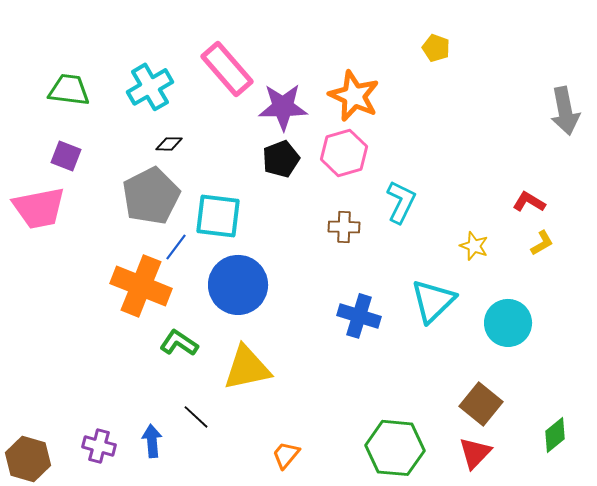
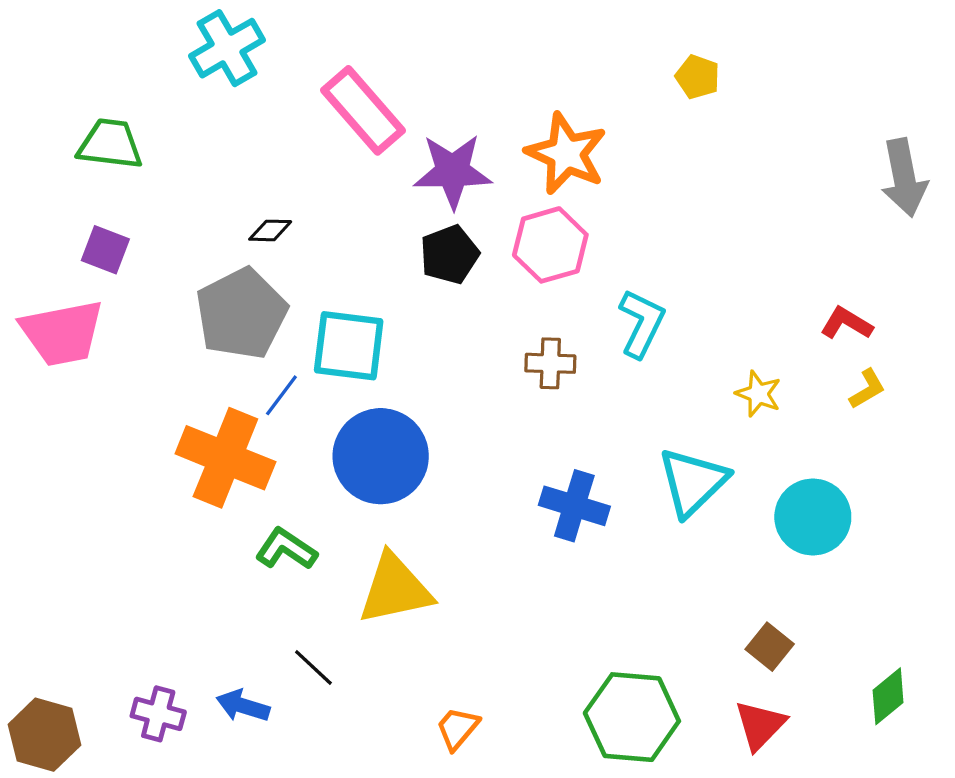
cyan cross: (150, 87) -> (227, 48), moved
brown square: (481, 404) -> (770, 647), size x0.7
blue arrow: (152, 441) -> (243, 706), turned -68

